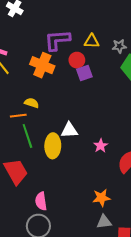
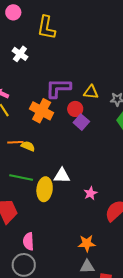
purple square: (84, 73) -> (81, 122), turned -35
orange line: (18, 116) -> (15, 142), moved
green line: (27, 136) -> (21, 178), turned -65

